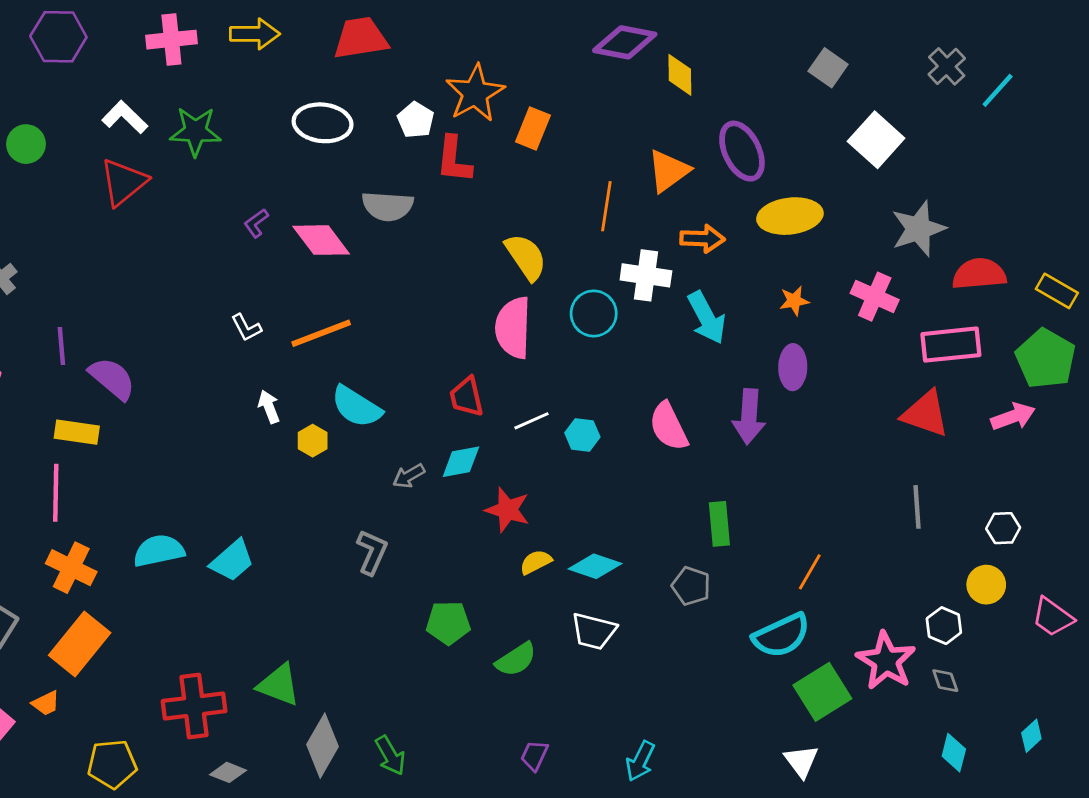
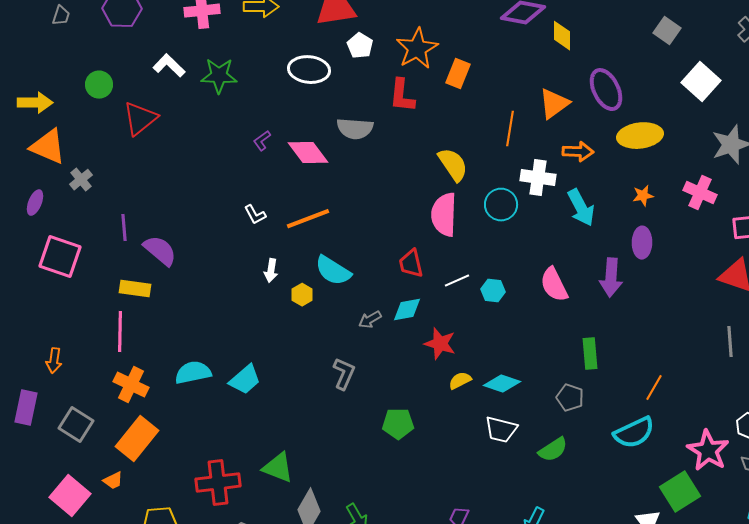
white pentagon: (416, 120) -> (360, 46), moved
red triangle: (123, 182) -> (140, 119), moved
white arrow: (269, 407) -> (271, 271), turned -150
green semicircle: (516, 659) -> (553, 450), moved
green square: (822, 692) -> (680, 492), moved

